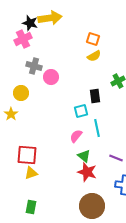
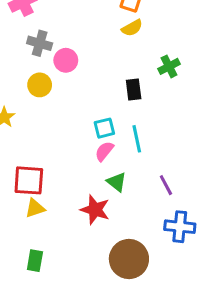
yellow circle: (21, 93) -> (40, 85), moved
cyan square: (81, 111) -> (104, 128), moved
purple line: (116, 158) -> (166, 185), turned 40
red star: (87, 172) -> (95, 210), moved

